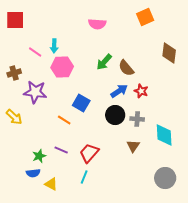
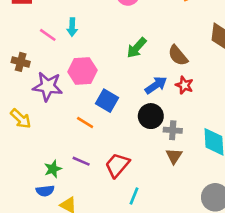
pink hexagon: (62, 67) -> (82, 71), moved
brown semicircle: (126, 68) -> (178, 56), moved
brown cross: (14, 73) -> (21, 62), turned 32
gray cross: (137, 119) -> (173, 130), moved
cyan line: (84, 177) -> (134, 196), moved

